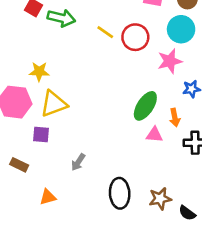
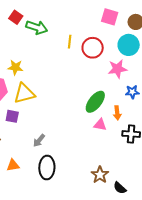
yellow line: (105, 32) -> (70, 42), turned 56
black ellipse: (120, 193) -> (47, 168), moved
brown star: (160, 199) -> (100, 175), turned -30

